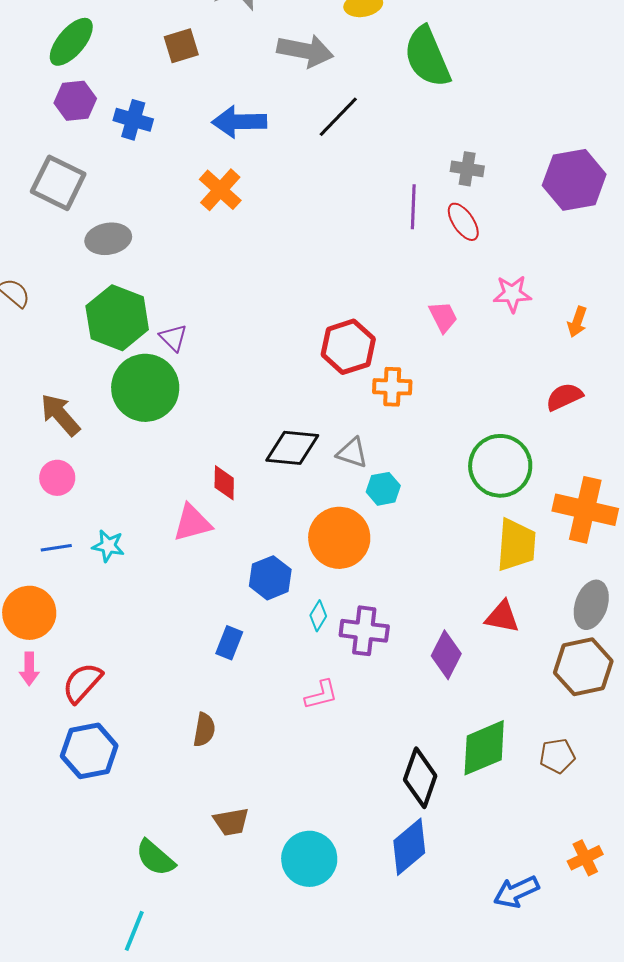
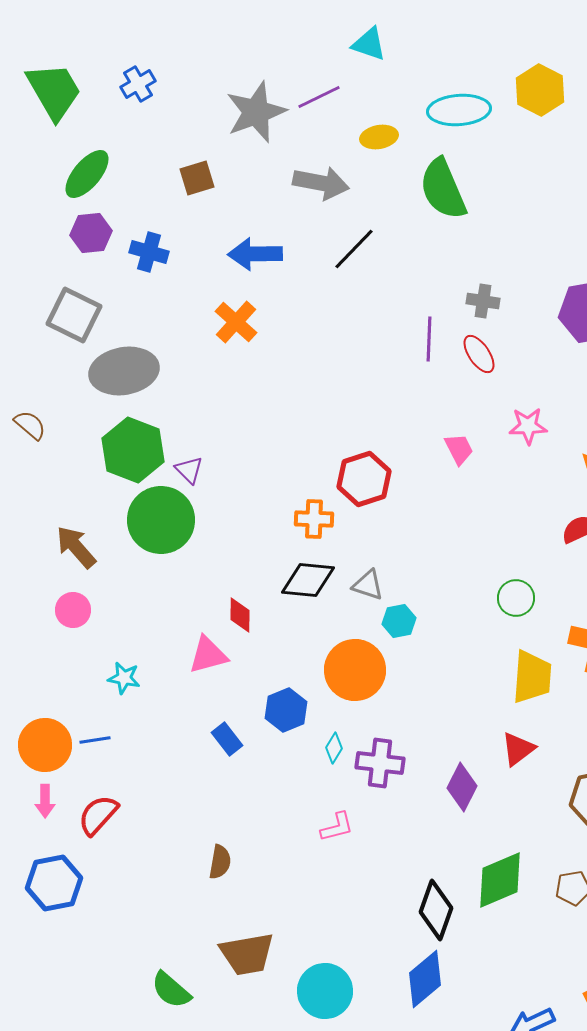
gray ellipse: (108, 239) -> (124, 371), size x1.5
orange cross: (392, 387) -> (314, 519), moved
green circle: (500, 466) -> (516, 598), size x0.6
blue line: (56, 548) -> (95, 740), moved
red triangle: (502, 617) -> (518, 749), turned -48
blue rectangle: (229, 643) -> (227, 739), moved, turned -60
blue hexagon: (89, 751) -> (54, 883), moved
brown trapezoid: (231, 822) -> (247, 954), size x1.5

